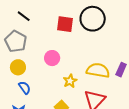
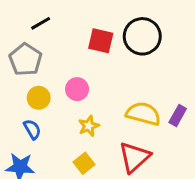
black line: (24, 16) -> (41, 23), turned -72
yellow circle: (18, 67) -> (39, 98), moved
yellow star: (70, 81) -> (89, 126), moved

